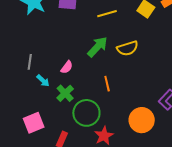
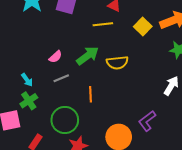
gray line: (30, 62) -> (61, 78), moved, turned 49
pink semicircle: (67, 67) -> (55, 57), moved
green cross: (65, 93) -> (29, 101), moved

